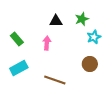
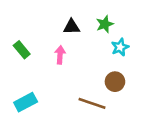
cyan rectangle: (19, 68) -> (26, 102), moved
brown line: (55, 80) -> (92, 103), moved

